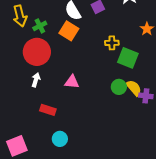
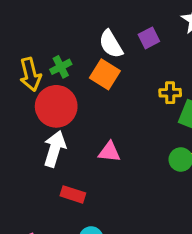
yellow arrow: (20, 16) -> (30, 74), moved
white arrow: (36, 80) -> (55, 149), size x1.6

